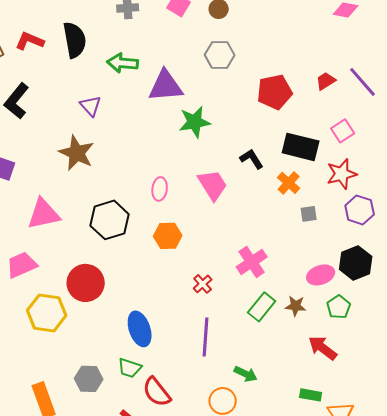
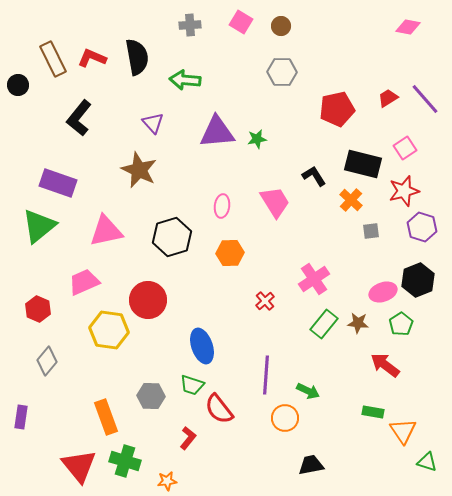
purple triangle: (166, 86) -> (217, 132), moved
green star: (195, 122) -> (257, 139), size x0.6
purple line: (206, 337) -> (266, 375), moved

